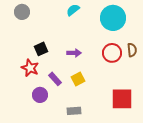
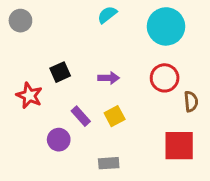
gray circle: (22, 12) -> (20, 21), moved
brown semicircle: (132, 50) -> (191, 101), moved
red star: (30, 68) -> (29, 96), moved

